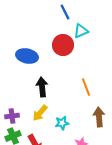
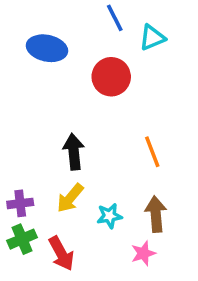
cyan triangle: (81, 31) -> (152, 38), moved
blue ellipse: (27, 56) -> (47, 48), moved
brown arrow: (99, 117) -> (156, 214), moved

